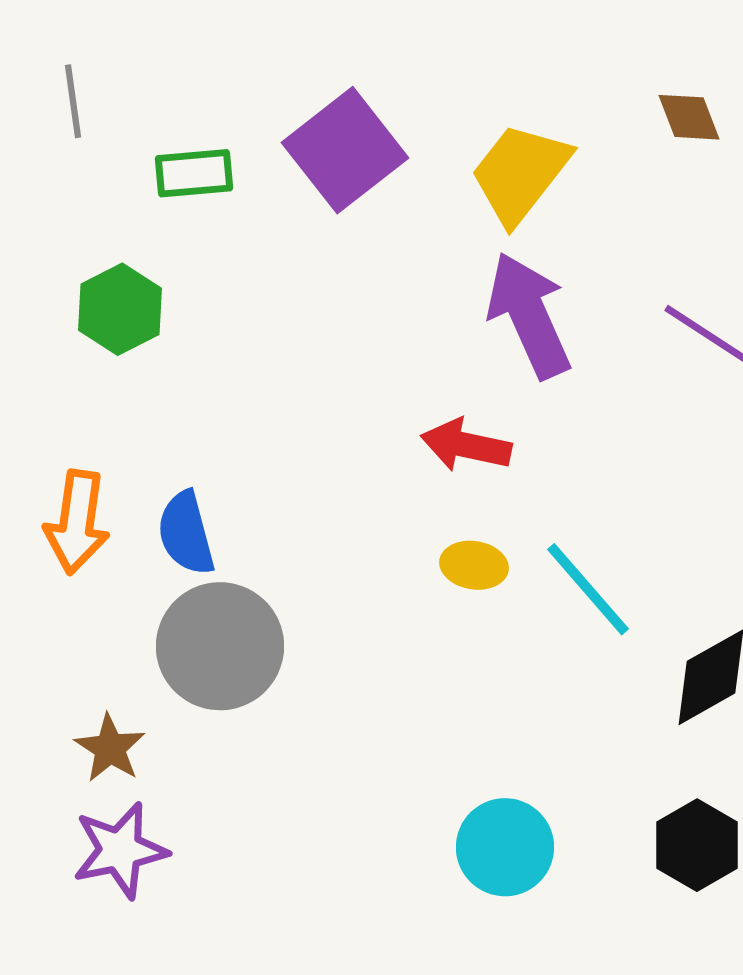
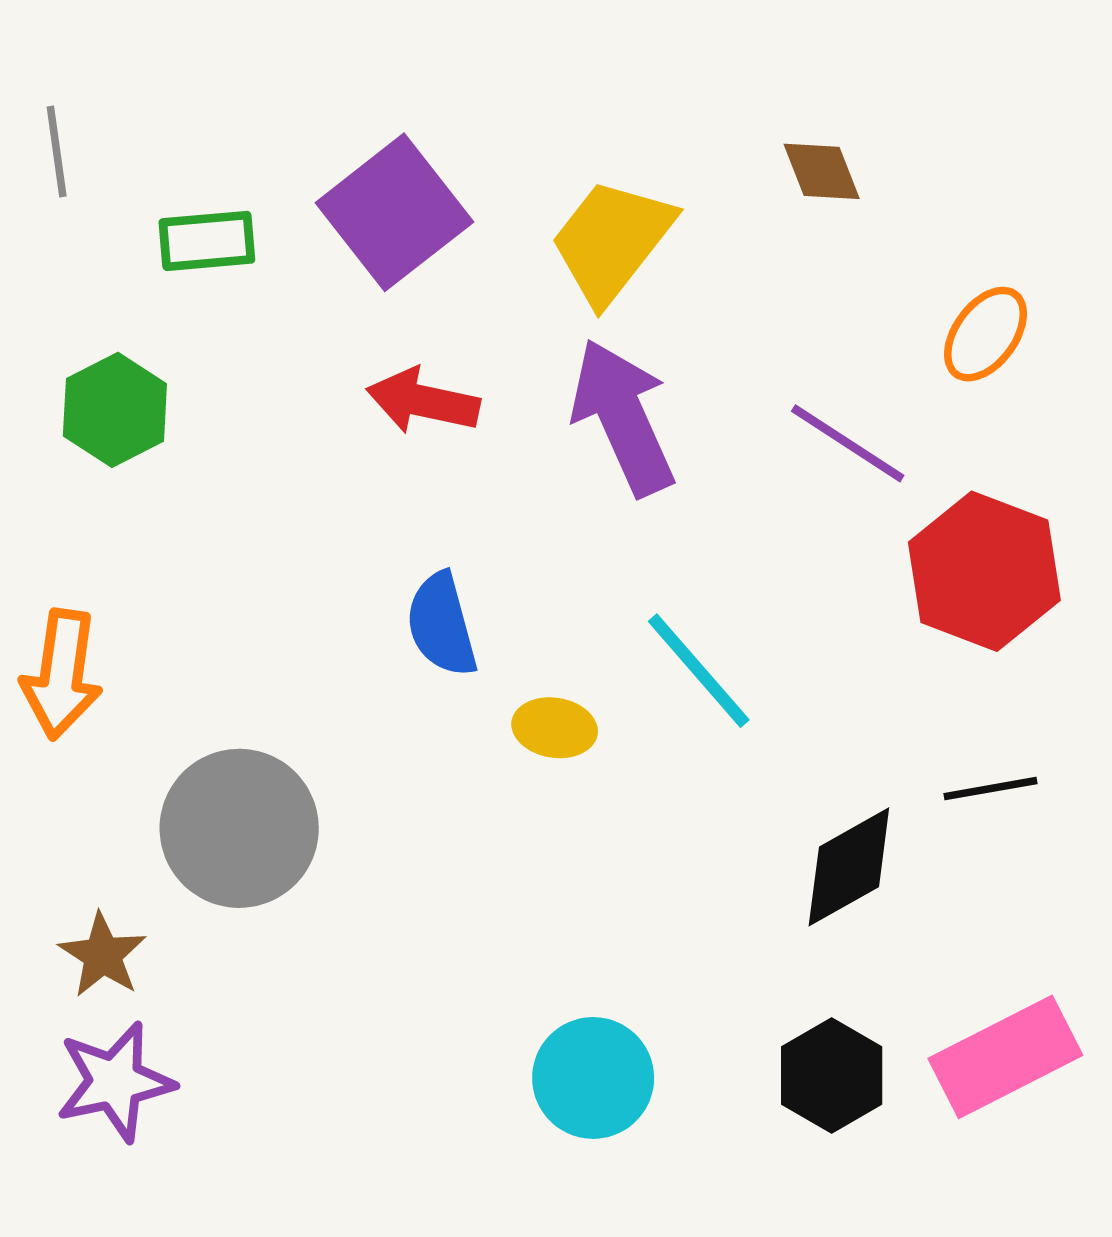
red arrow: (466, 445) -> (423, 401), moved
blue semicircle: (186, 533) -> (442, 625), moved
cyan line: (588, 589) -> (699, 671), moved

